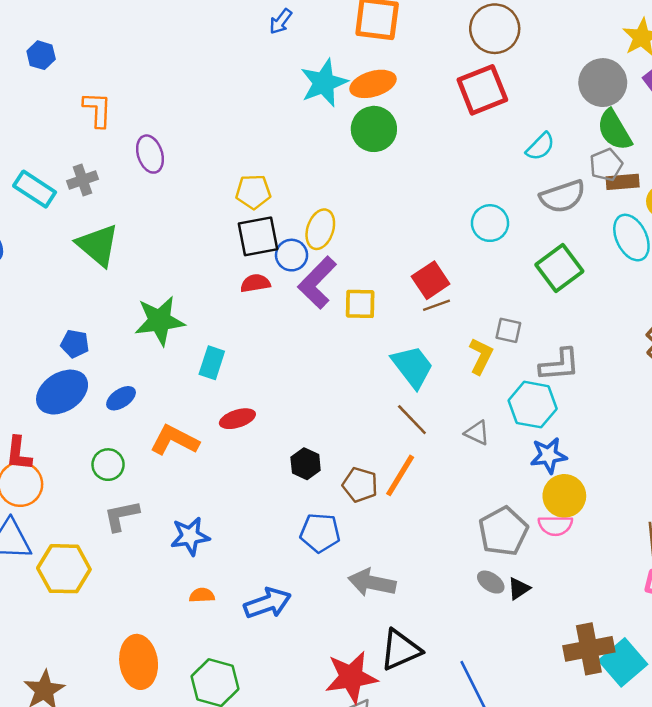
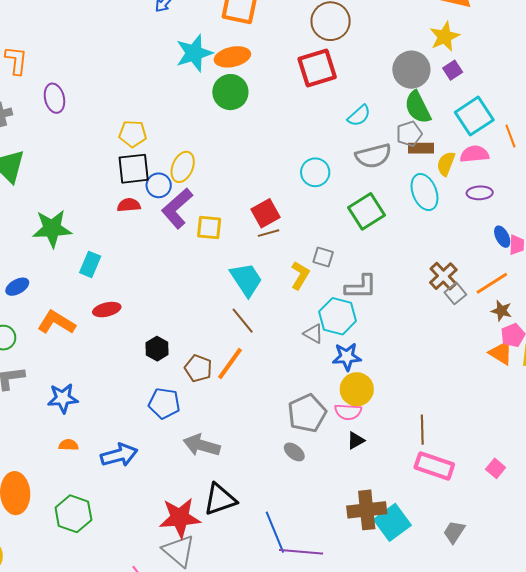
gray triangle: (477, 433) -> (313, 334), moved
black triangle: (519, 589) -> (356, 440), moved

